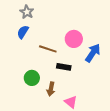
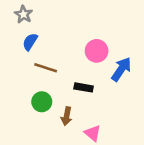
gray star: (27, 12) -> (23, 14), moved
brown line: (48, 49) -> (46, 68), moved

